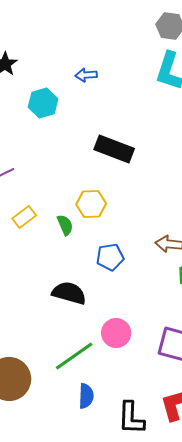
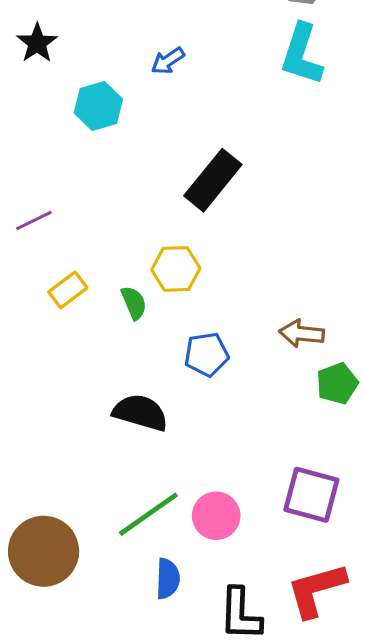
blue arrow: (86, 75) -> (168, 61), turned -30
black rectangle: (114, 149) -> (213, 180), turned -72
pink circle: (116, 333) -> (216, 516), moved

